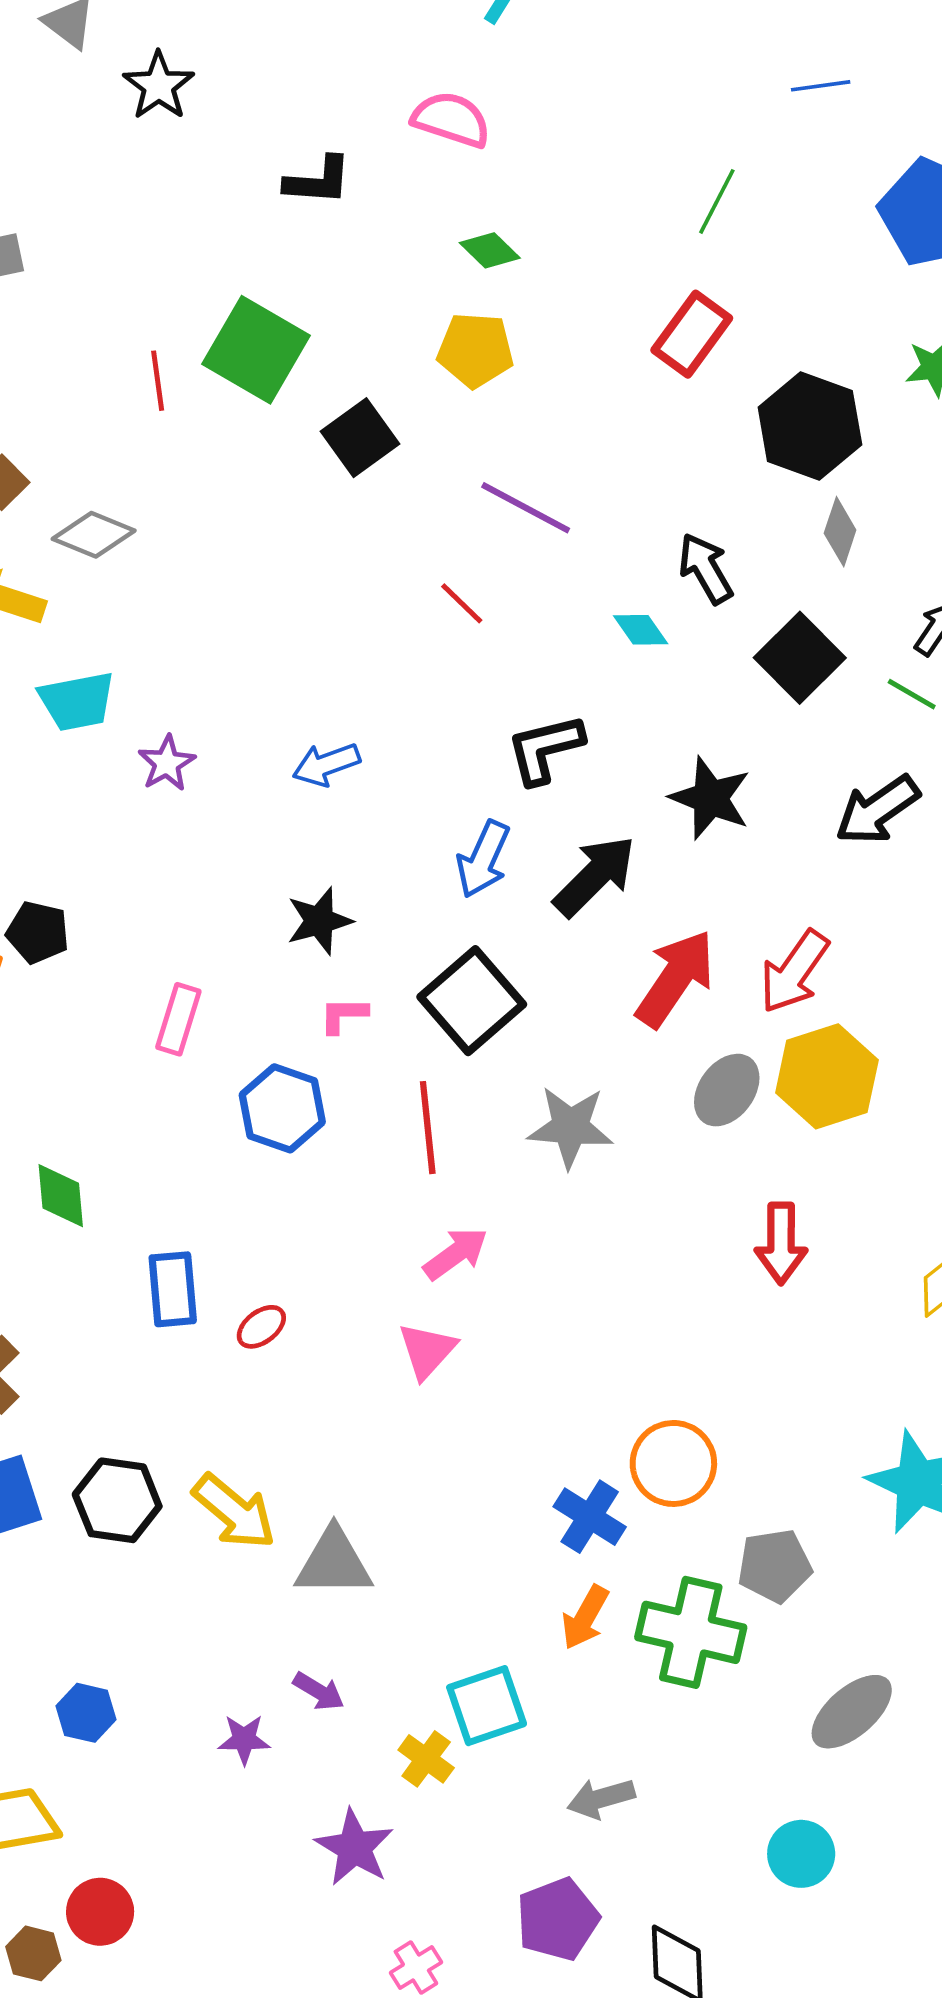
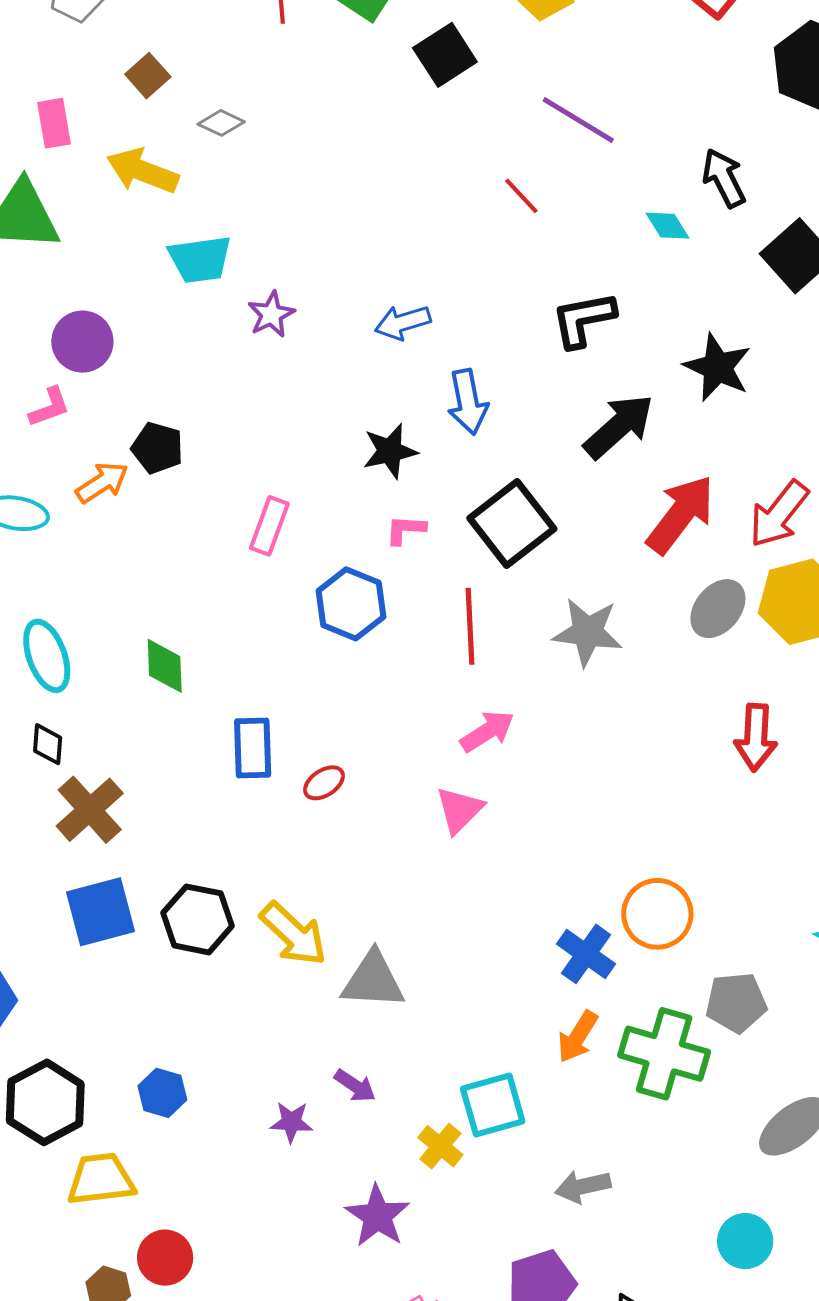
gray diamond: (94, 535) -> (221, 123), size x0.7
blue arrow: (483, 859) -> (468, 402), moved, turned -38

